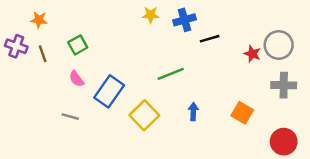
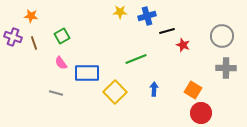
red star: (252, 54) -> (183, 45), moved
blue rectangle: (109, 91) -> (87, 73), turned 55
red circle: (284, 142) -> (201, 113), moved

